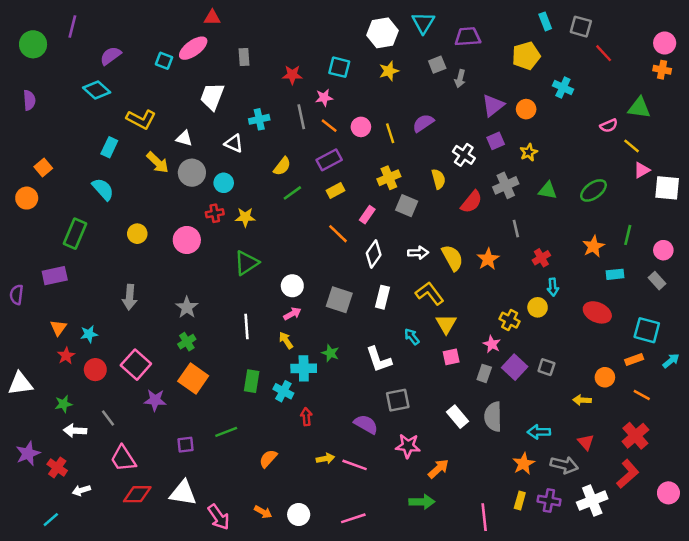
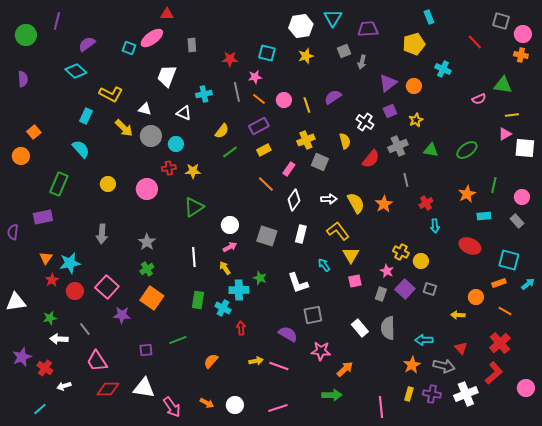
gray square: (581, 27) -> (501, 21), moved
yellow line: (632, 146) -> (512, 115), moved, turned -48
yellow circle: (538, 307) -> (421, 261), moved
cyan star: (89, 334) -> (70, 263), size x1.5

